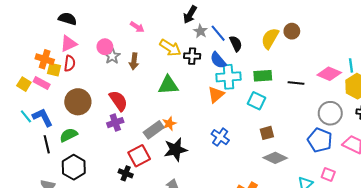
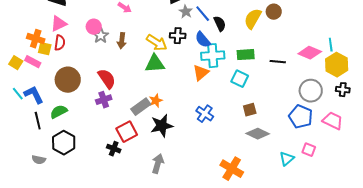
yellow arrow: (170, 48) -> (157, 43), moved

